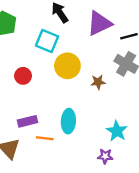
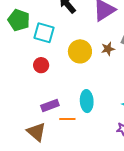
cyan square: (47, 41) -> (44, 33), moved
brown star: (98, 82) -> (108, 49), moved

